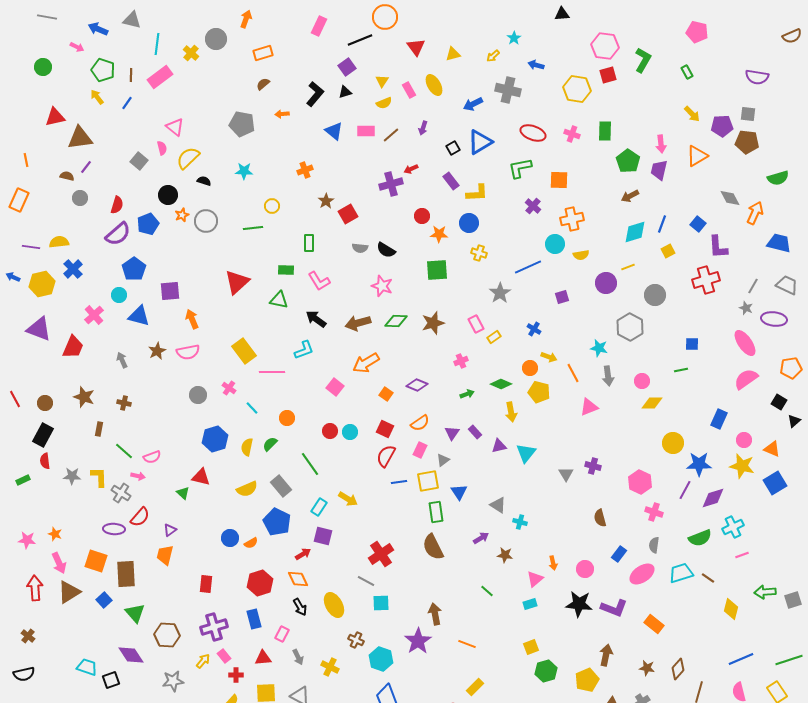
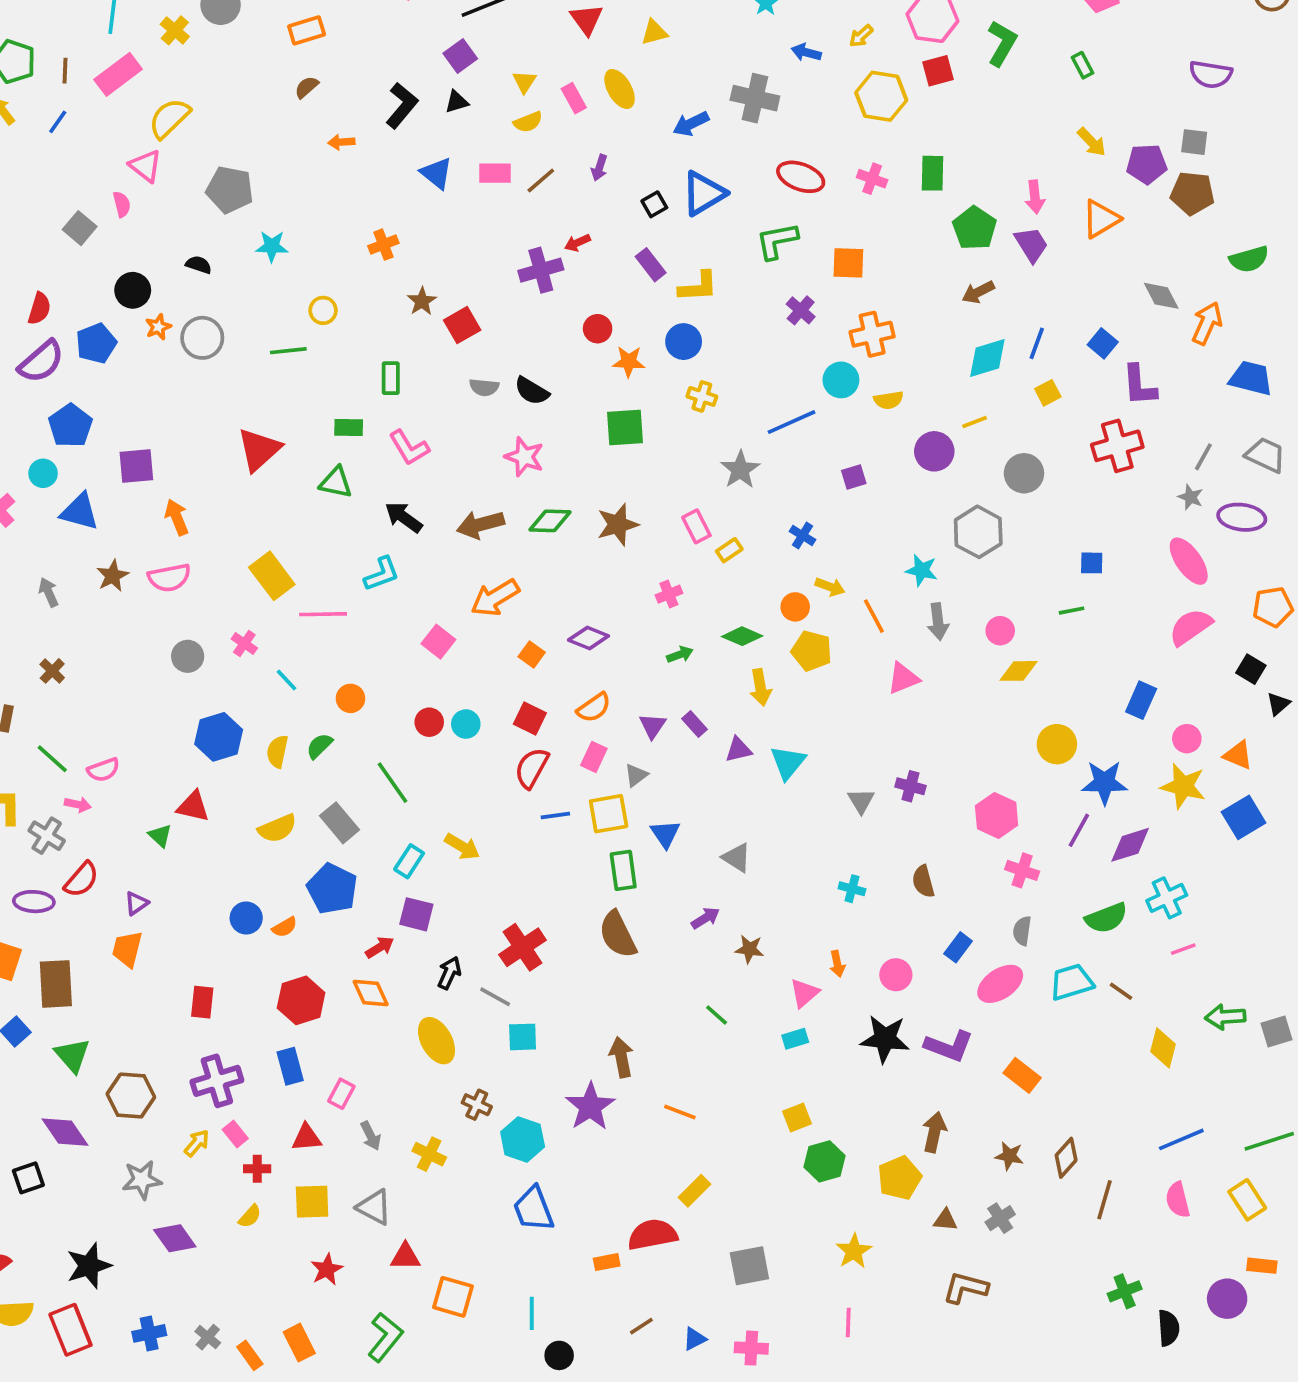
yellow arrow: (493, 56) -> (861, 36), moved
gray pentagon: (242, 124) -> (230, 190), moved
yellow semicircle: (188, 158) -> (169, 118), moved
purple trapezoid: (659, 170) -> (1031, 245), turned 135
brown cross: (124, 403) -> (52, 671), turned 32
cyan cross: (520, 522) -> (852, 889), moved
black arrow: (300, 607) -> (449, 973), moved, turned -126

